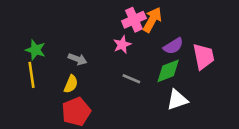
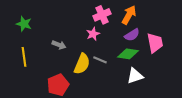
orange arrow: (152, 20) -> (129, 15), moved
green star: (35, 50) -> (24, 24), moved
green diamond: (168, 71) -> (128, 54), turned 30
yellow semicircle: (71, 84) -> (82, 64), moved, size x1.5

